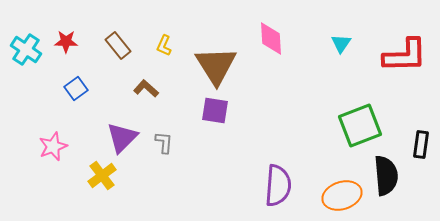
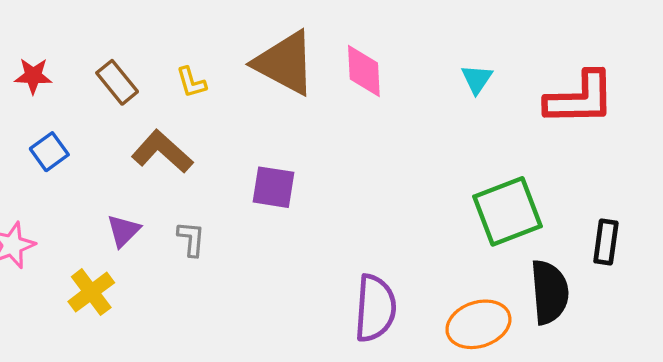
yellow L-shape: (164, 46) -> (191, 82), turned -40
brown triangle: (216, 66) -> (285, 63), moved, turned -30
brown L-shape: (146, 89) -> (162, 152), size x1.5
purple triangle: (122, 138) -> (123, 231), size x0.7

